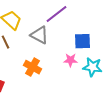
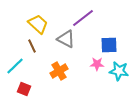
orange cross: (32, 67) -> (59, 71), turned 30

